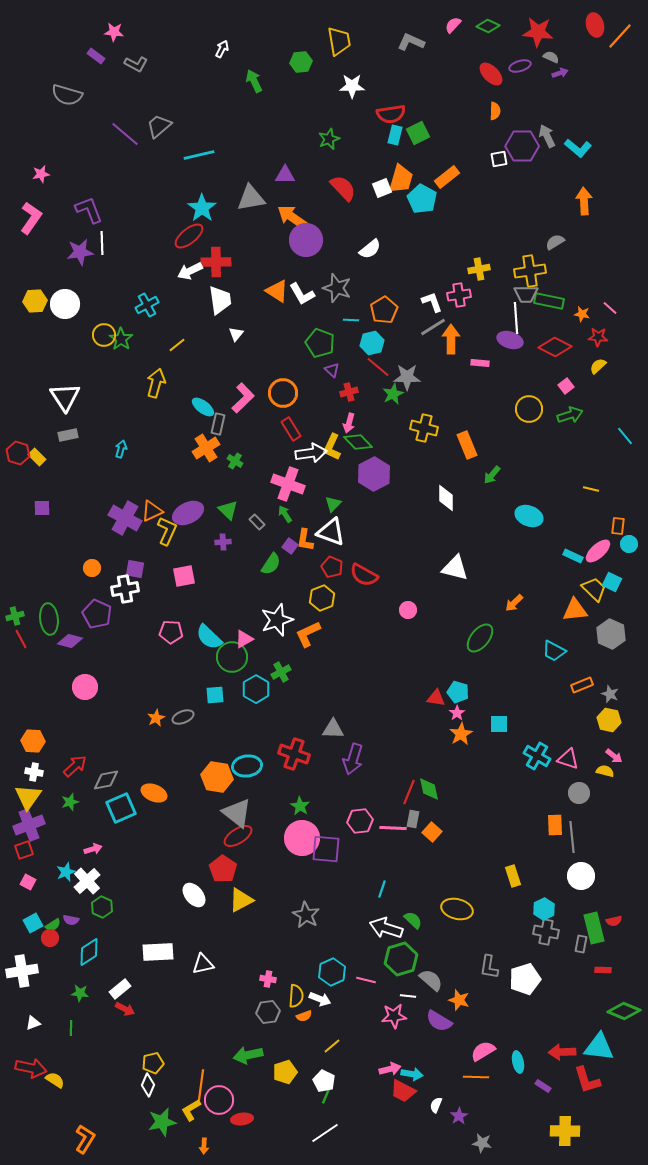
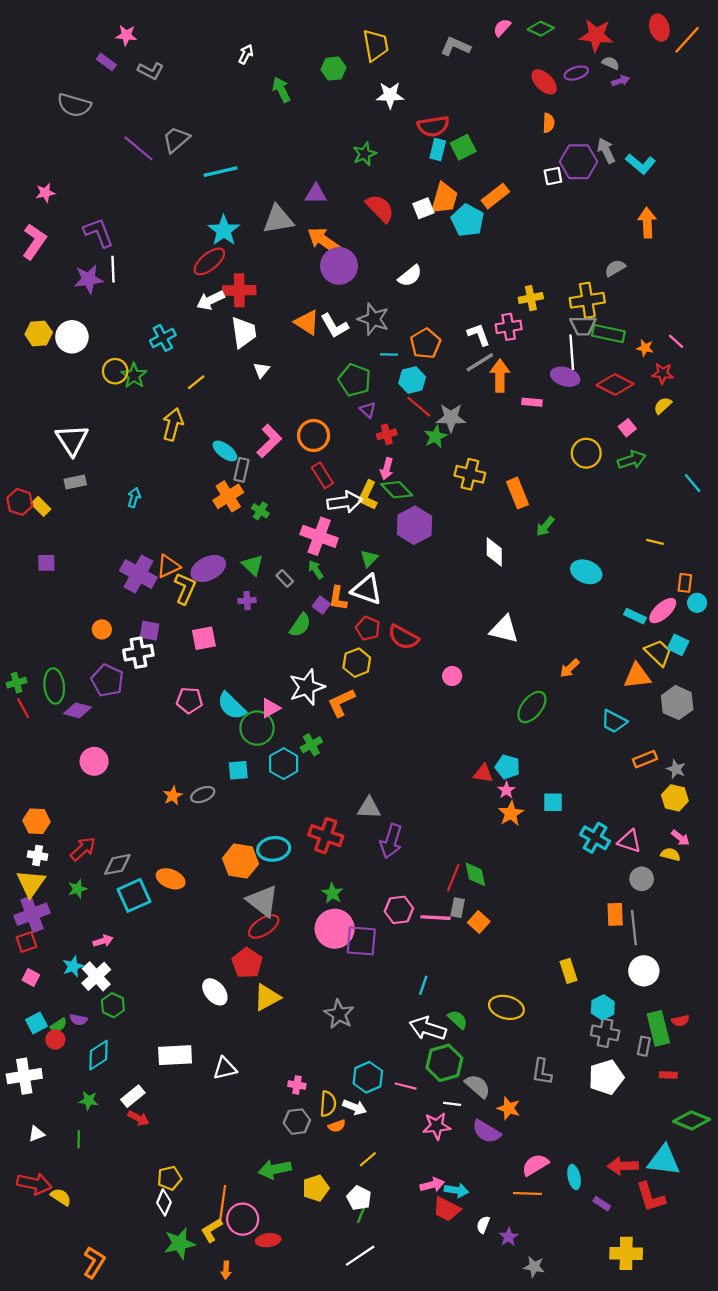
white pentagon: (525, 979) -> (606, 1077), moved

